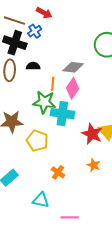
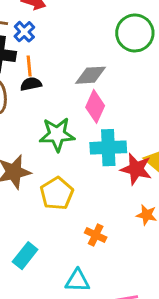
orange line: (53, 84) -> (29, 66), moved
cyan cross: (62, 114) -> (108, 148), moved
yellow pentagon: (37, 141) -> (57, 193), turned 30

